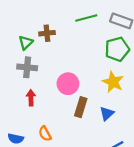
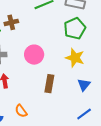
pink circle: (68, 84) -> (34, 55), moved
blue triangle: (107, 114) -> (84, 85), moved

